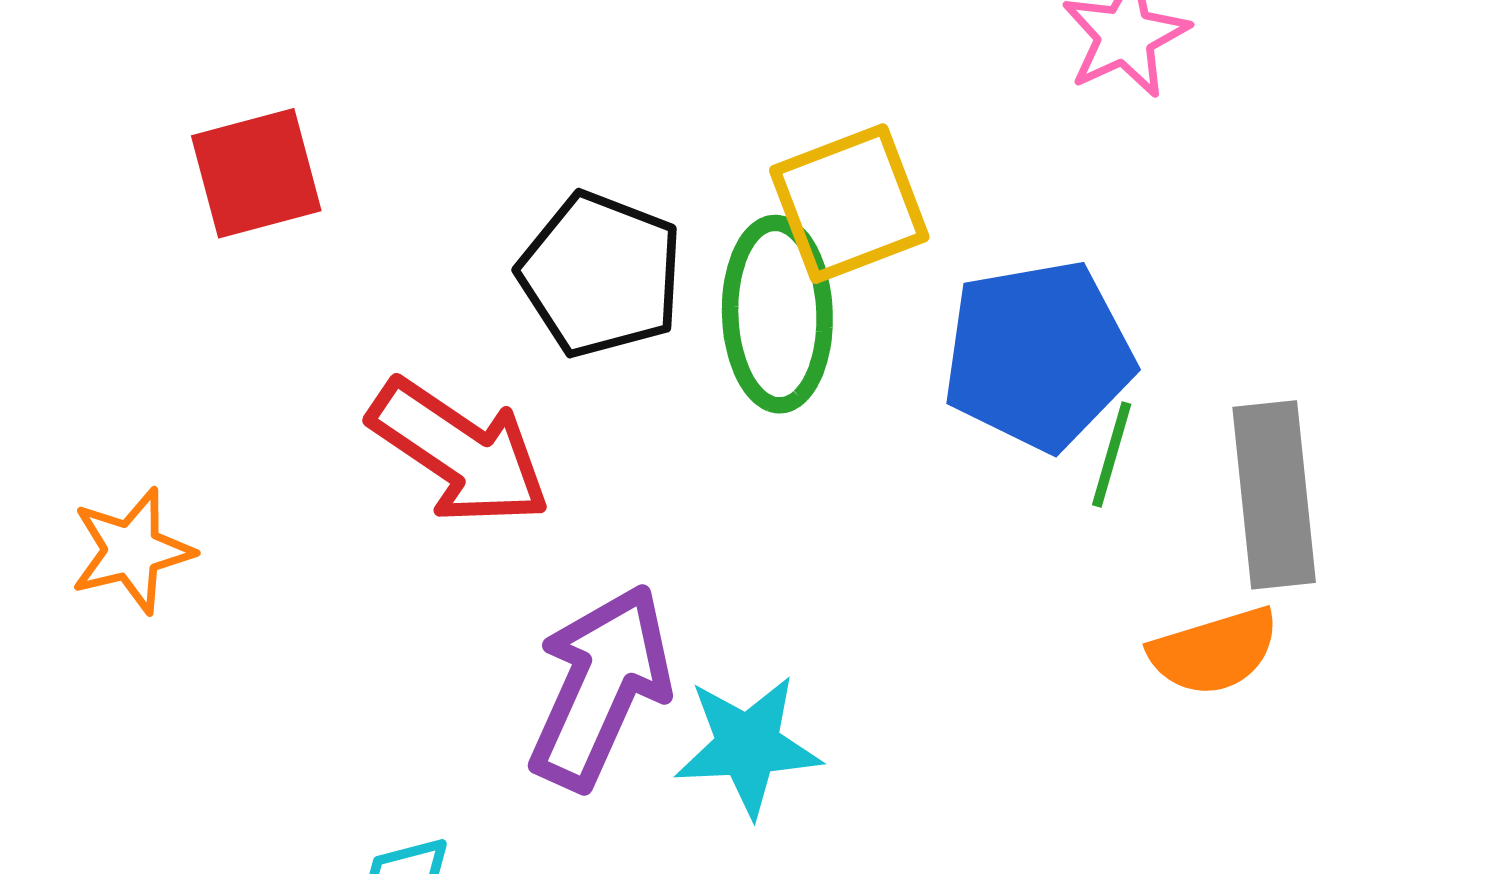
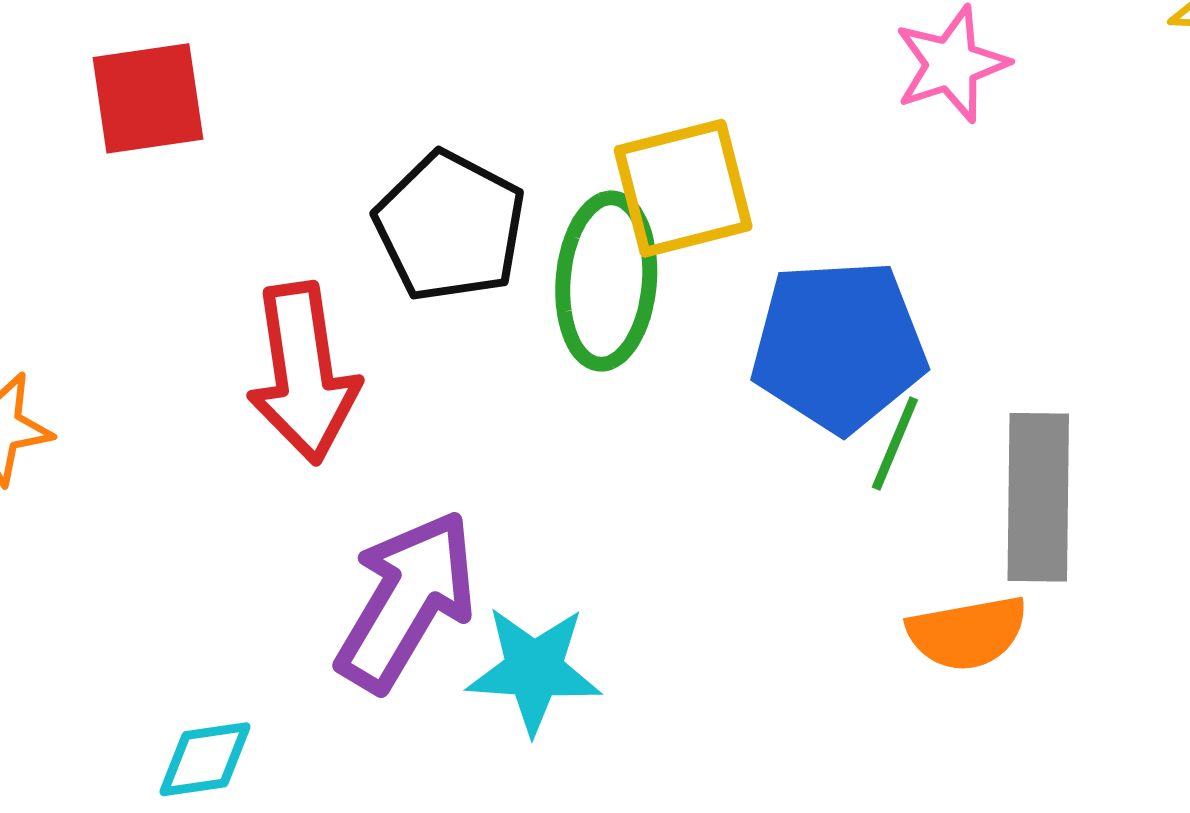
red arrow: (460, 452) -> (303, 373), turned 41

